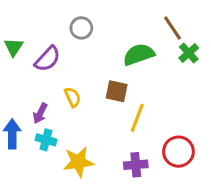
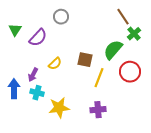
green semicircle: (139, 54) -> (113, 50), moved, turned -30
yellow semicircle: (72, 97) -> (55, 64), turned 72
red circle: (178, 152) -> (130, 72), moved

